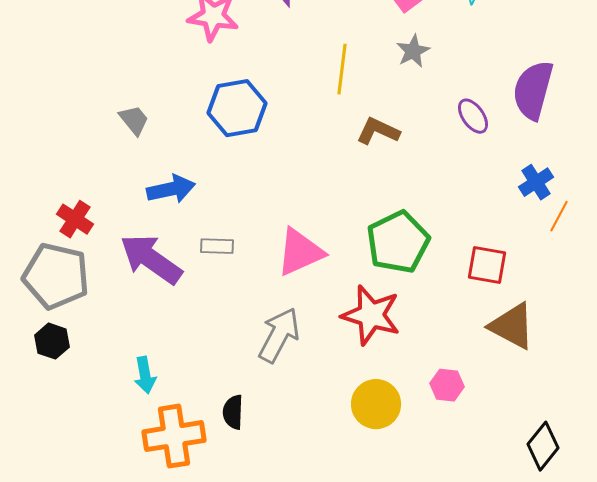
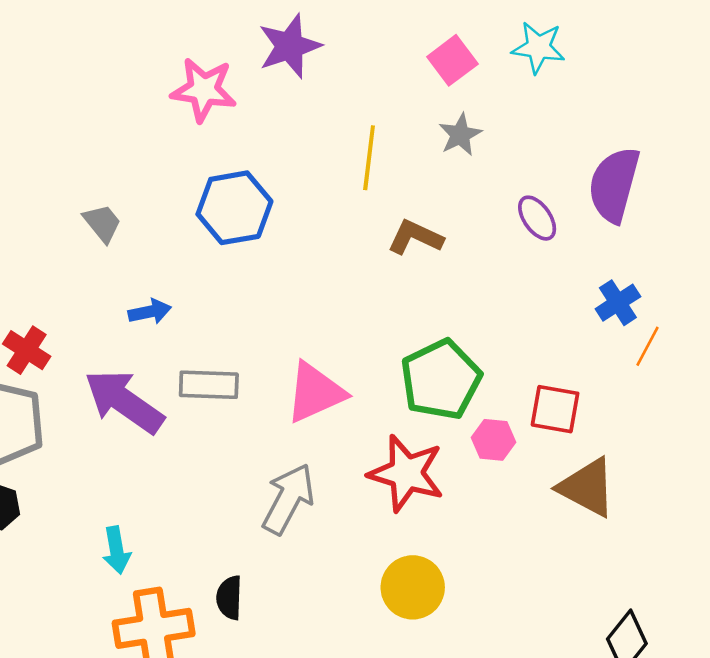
blue arrow: (171, 189) -> (150, 312), size x0.7
gray rectangle: (217, 246) -> (209, 385), size x1.4
pink hexagon: (447, 385) -> (493, 440), moved

